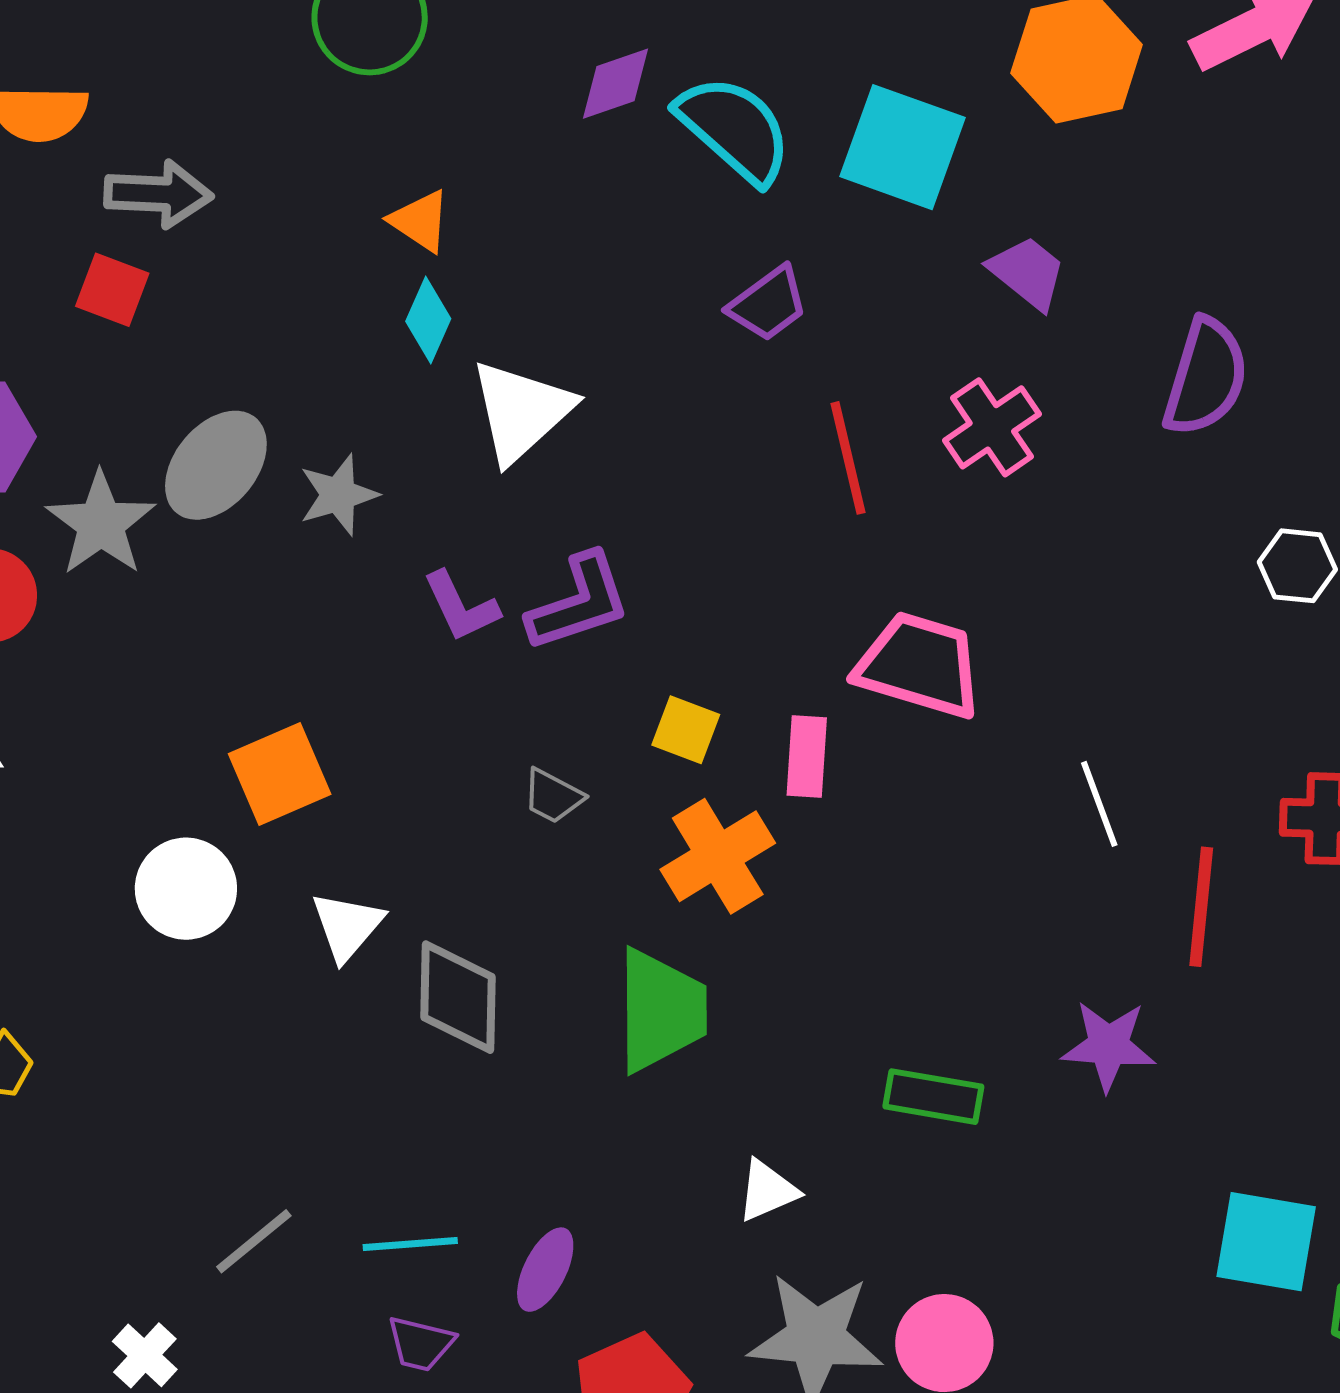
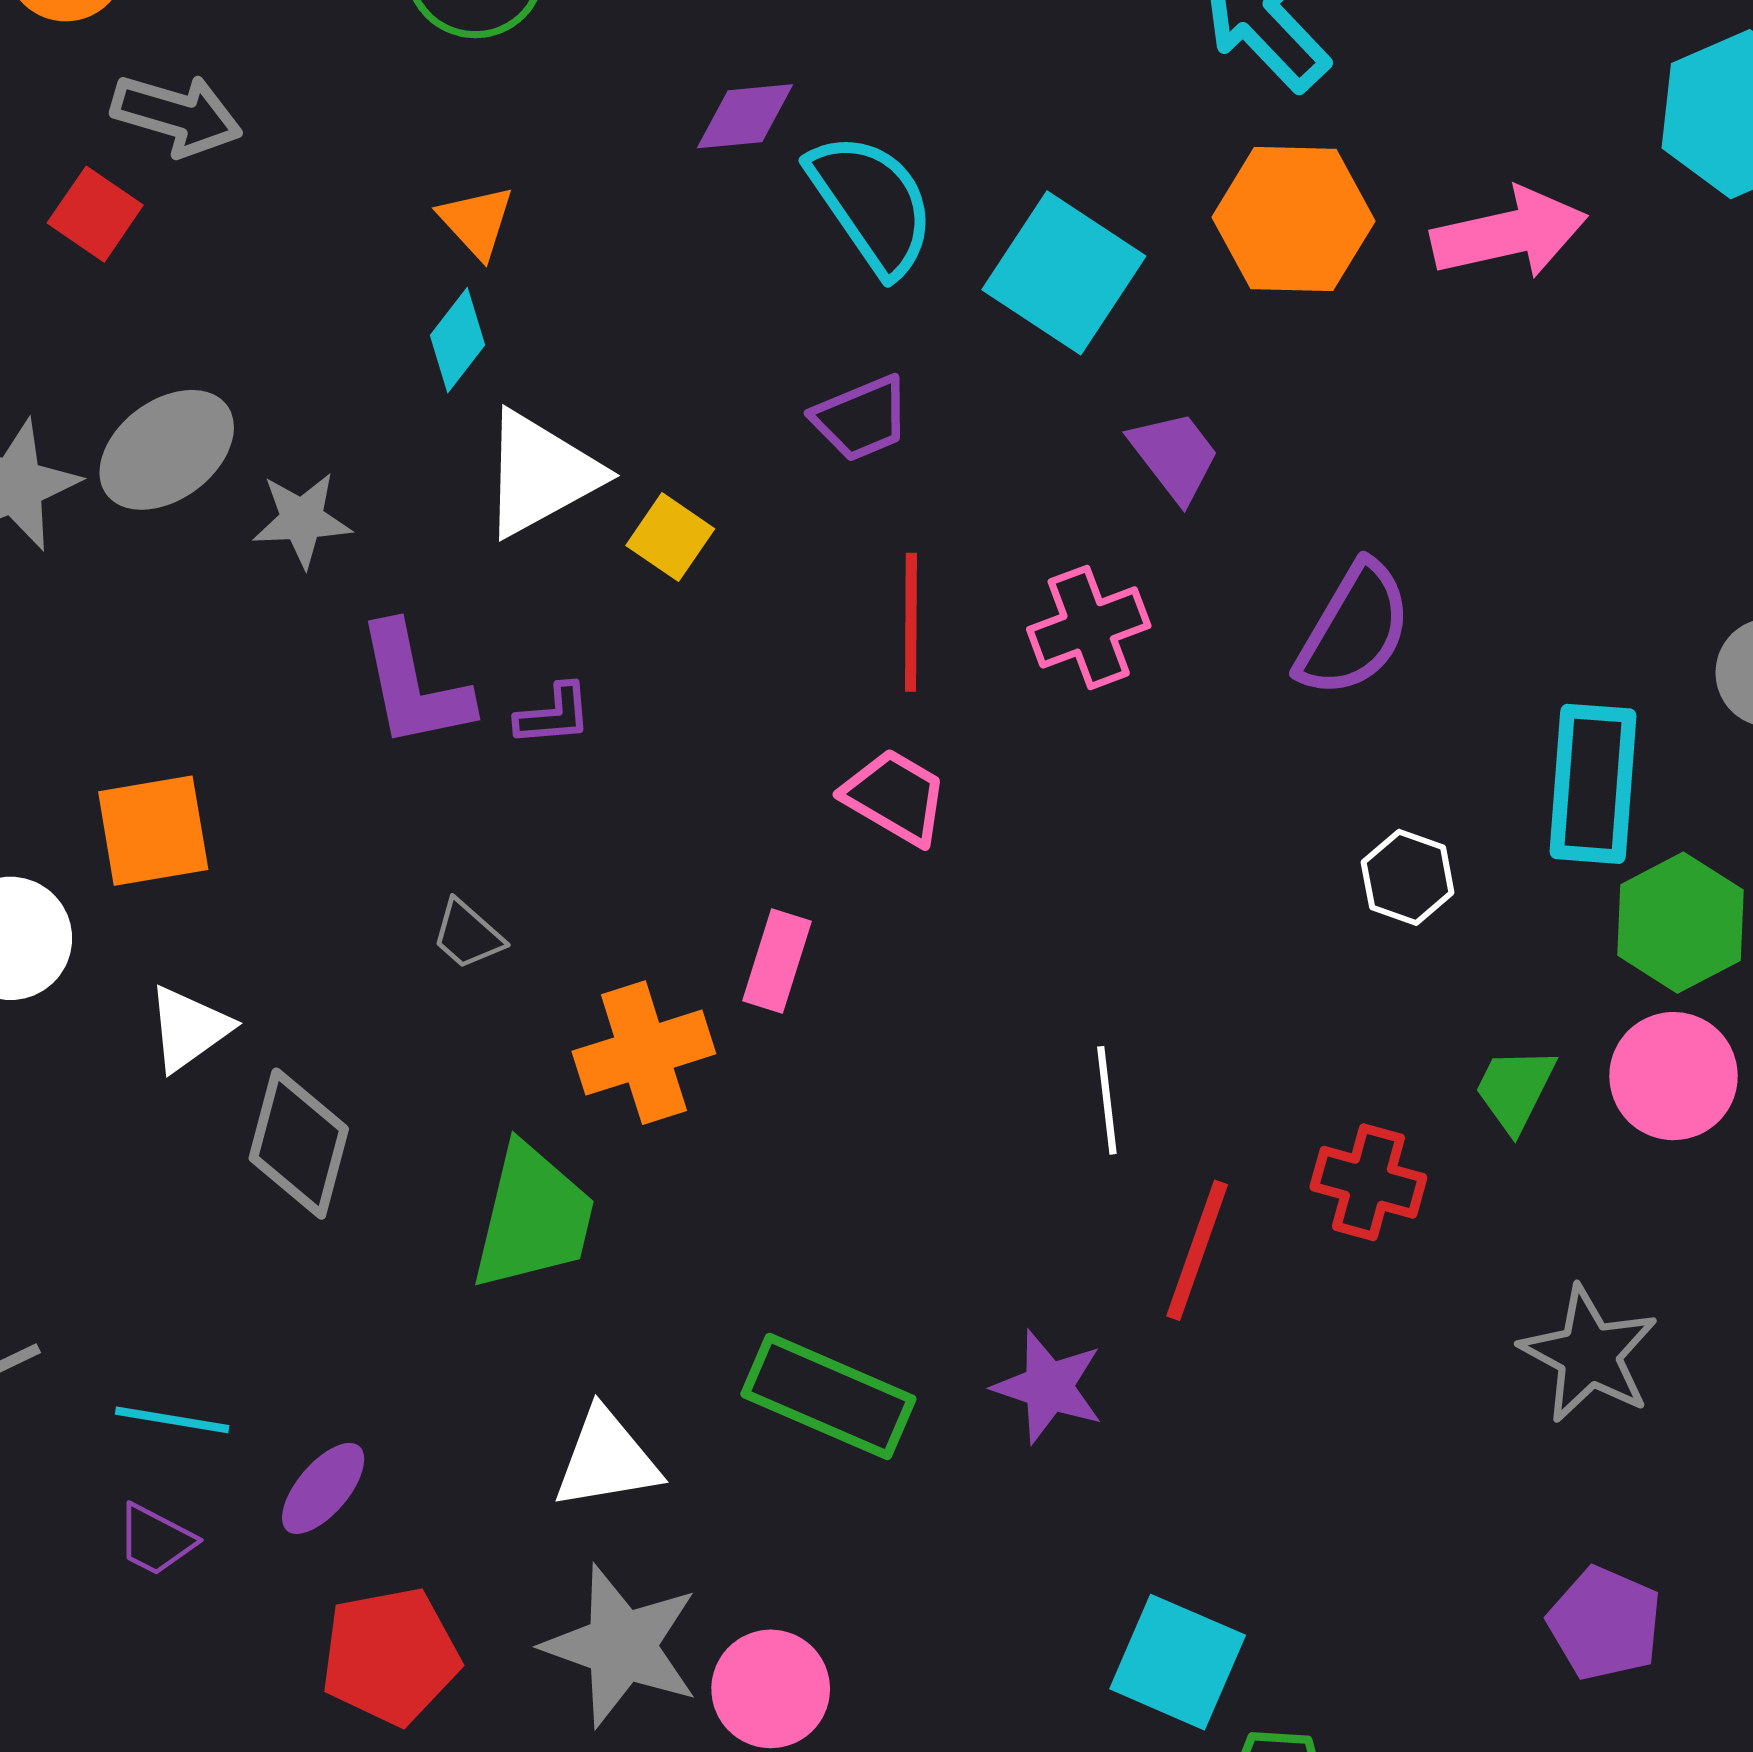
purple L-shape: (579, 602) -> (554, 715), size x0.6
purple L-shape: (461, 606) -> (414, 686), size x1.4
pink trapezoid: (919, 665) -> (895, 797), moved, size x0.7
yellow square: (686, 730) -> (670, 537), moved
green rectangle: (933, 1097) -> (828, 1396), size x1.4
white triangle: (767, 1191) -> (607, 1459), size x1.4

